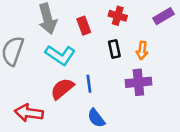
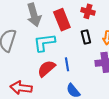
red rectangle: (84, 26) -> (62, 20), size x1.5
cyan L-shape: (60, 55) -> (44, 43), turned 140

